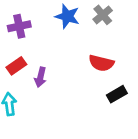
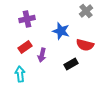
blue star: (67, 16) -> (61, 31), moved
black rectangle: (117, 94) -> (71, 64), moved

